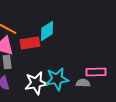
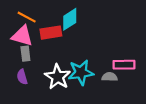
white star: (36, 83) -> (58, 77), turned -30

